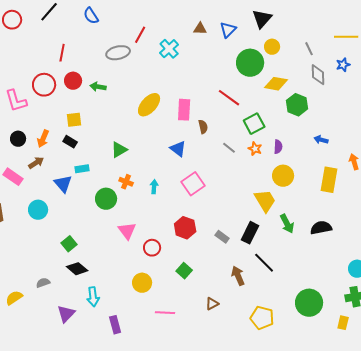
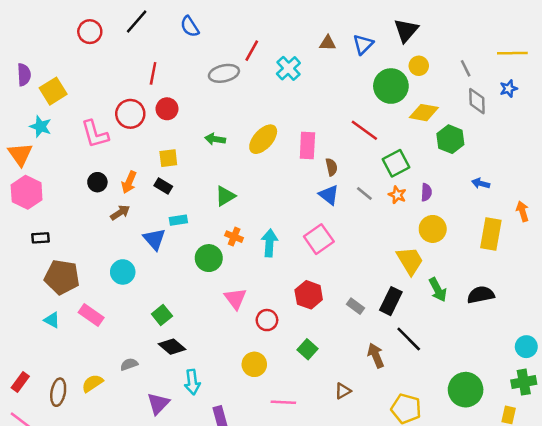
green arrow: (98, 87) -> (215, 139), moved
blue triangle: (178, 149) -> (329, 195), moved
pink rectangle: (13, 177) -> (91, 315), moved
cyan arrow: (154, 187) -> (269, 243), size x1.5

